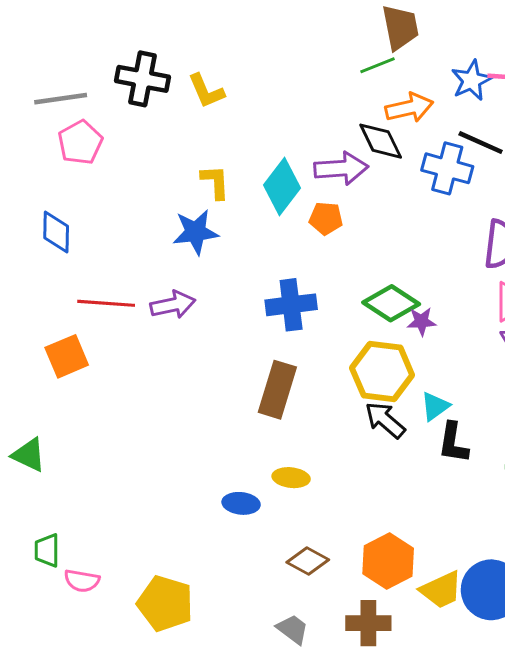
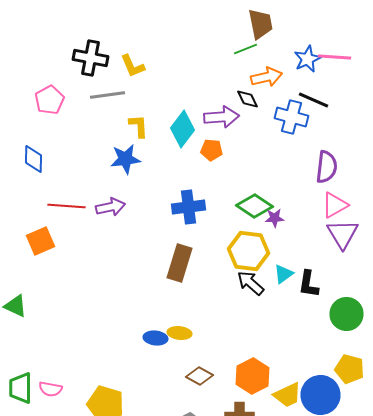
gray line: (61, 99) -> (108, 95), moved
black diamond: (381, 141) -> (248, 99), size x0.7
black L-shape: (453, 443) -> (308, 284), moved
yellow ellipse: (291, 478) -> (180, 333), moved
green trapezoid: (47, 550) -> (20, 388), moved, size x1.4

